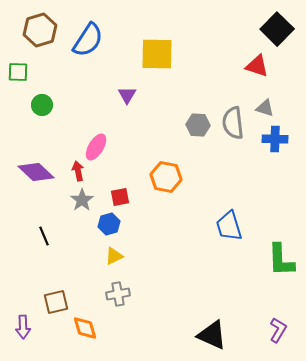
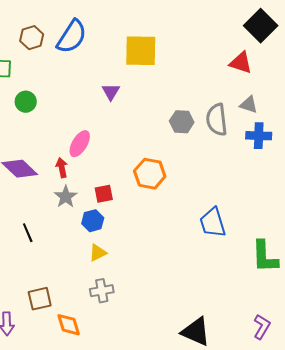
brown hexagon: (40, 30) -> (32, 38), moved, size x0.7

